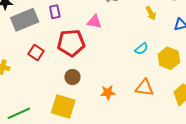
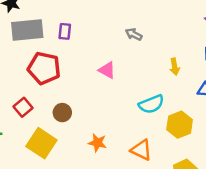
pink triangle: (94, 22) -> (107, 70), moved
red pentagon: (71, 43) -> (44, 68), moved
cyan semicircle: (141, 49) -> (151, 104), size x1.5
red square: (36, 53) -> (23, 107), moved

